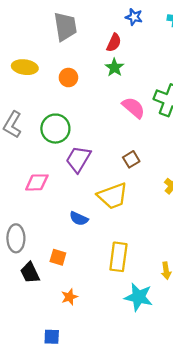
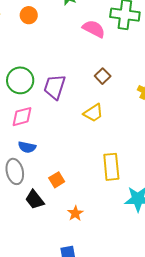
green circle: (55, 129) -> (20, 80), moved
yellow trapezoid: (113, 196) -> (93, 113), size x0.7
blue semicircle: (79, 219) -> (27, 147), moved
orange square: (58, 257) -> (57, 180), turned -35

